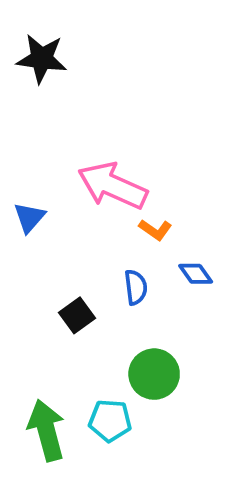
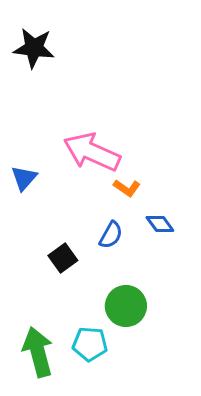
blue semicircle: (136, 287) -> (111, 235), turned 36

